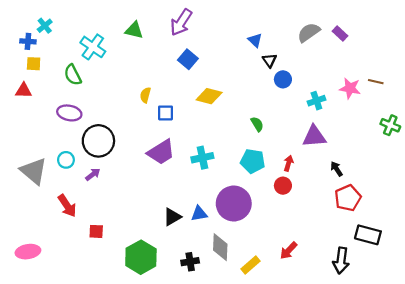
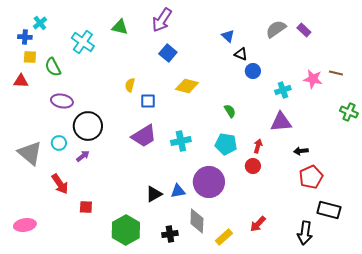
black triangle: (270, 60) -> (241, 54), turned -32
green semicircle: (73, 75) -> (53, 67), moved
black arrow: (337, 169) -> (301, 151), turned -64

